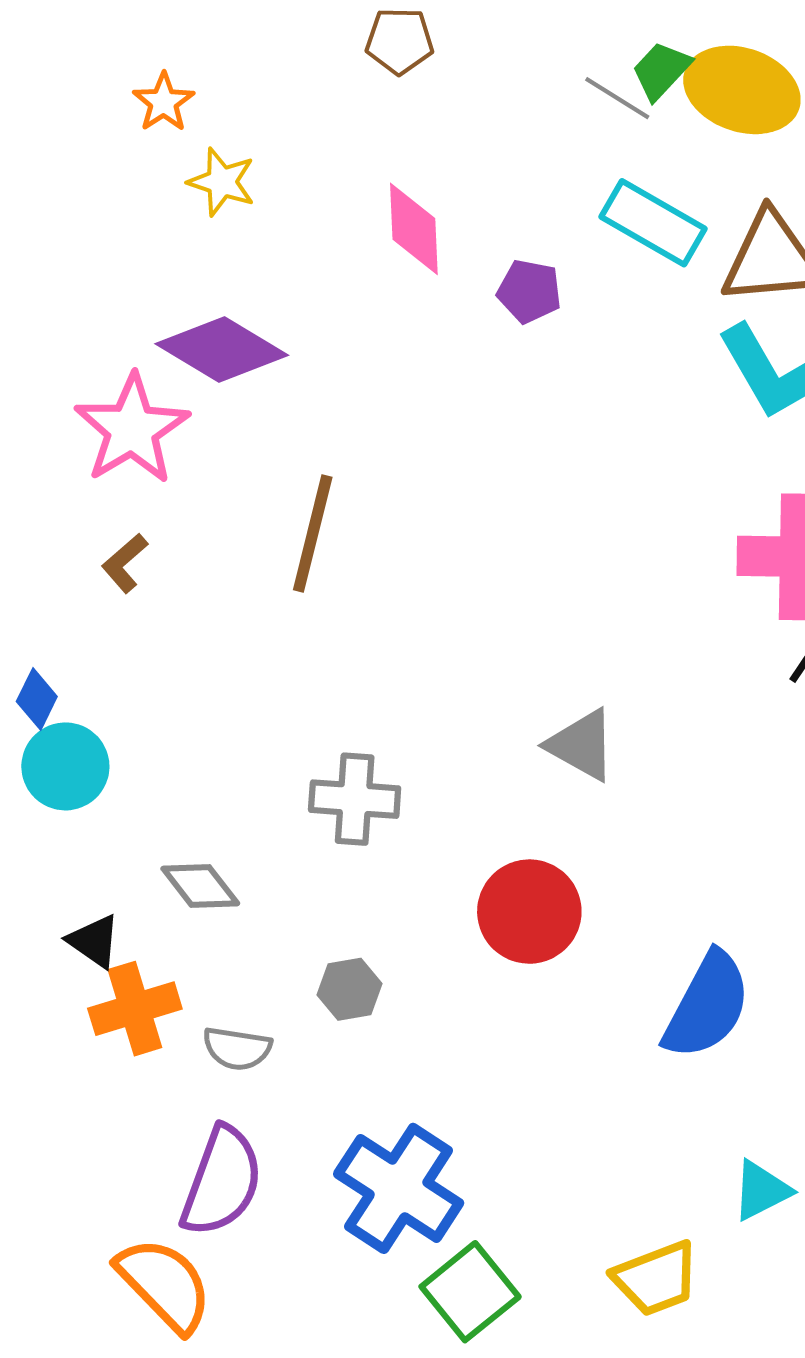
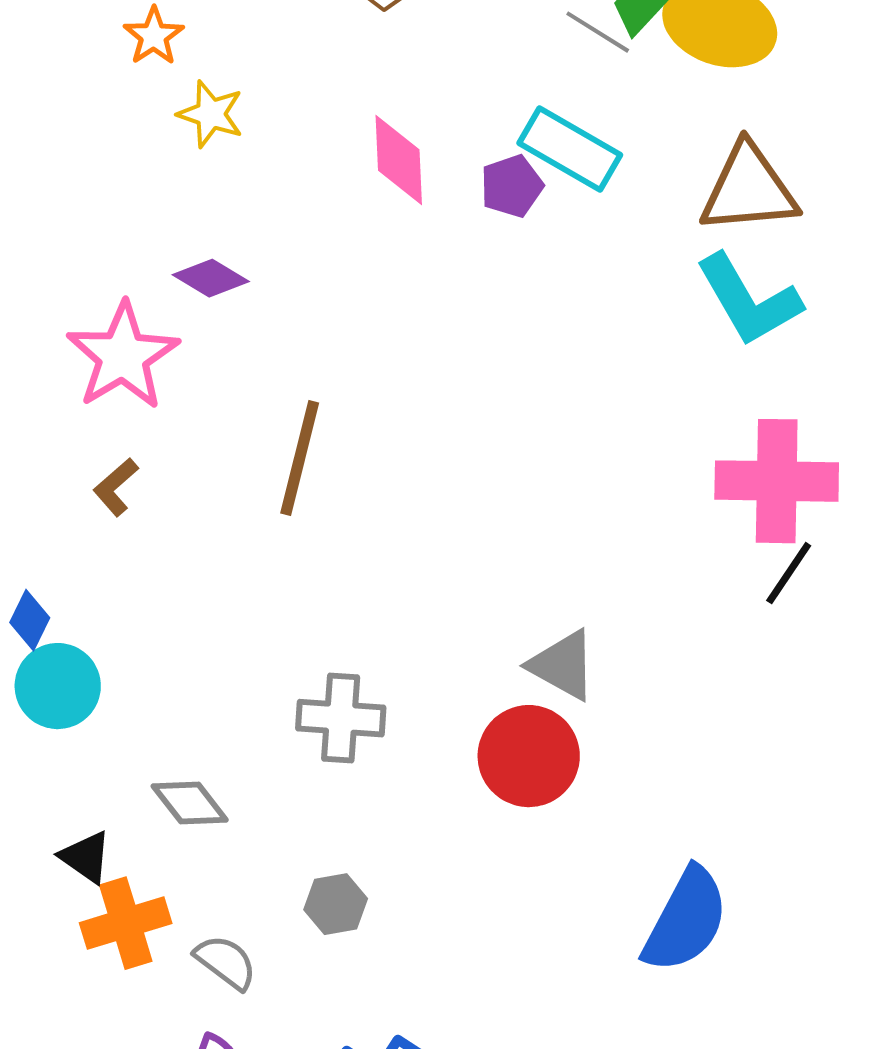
cyan rectangle: (653, 223) -> (570, 149), moved
purple pentagon: (529, 291) -> (512, 186), moved, turned -30
purple diamond: (222, 349) -> (211, 278), size x0.6
red circle: (529, 912) -> (529, 756), moved
gray semicircle: (237, 1048) -> (226, 962), turned -152

